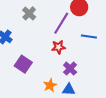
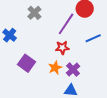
blue line: (89, 36) -> (93, 38), turned -35
orange star: (50, 85) -> (55, 68), moved

